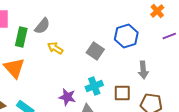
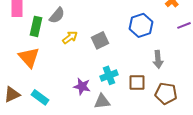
yellow arrow: (55, 48) -> (70, 37), turned 112
gray square: (95, 51) -> (100, 40), moved, turned 30

